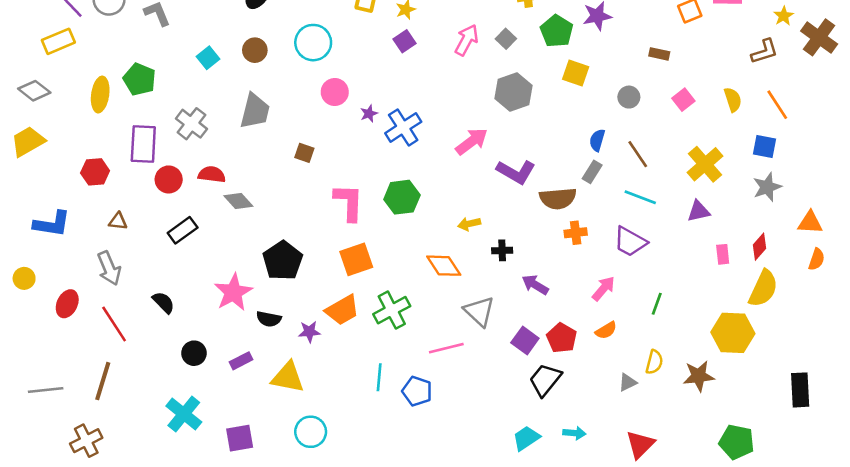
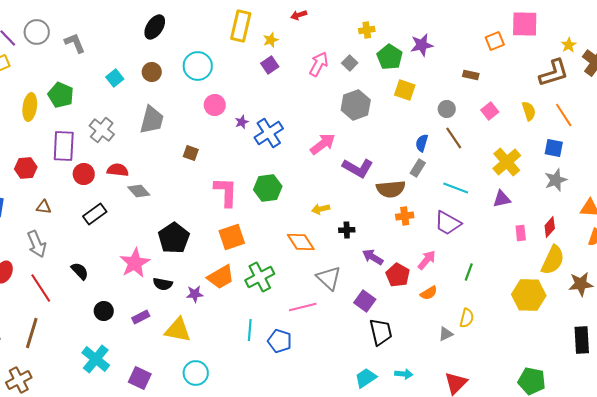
brown L-shape: (765, 51) -> (554, 73), size x1.4
brown line: (638, 154) -> (454, 138), moved
red pentagon: (562, 338) -> (398, 275), moved
brown star: (699, 376) -> (581, 284), moved
black trapezoid: (545, 380) -> (381, 332), turned 128
purple square: (240, 438) -> (140, 378), turned 35

